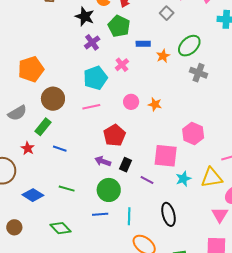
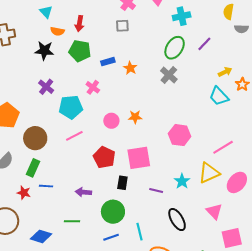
gray square: (167, 13) -> (122, 26), turned -32
purple cross: (92, 42) -> (46, 87), moved
green ellipse: (189, 46) -> (175, 48), moved
gray cross: (198, 73) -> (169, 75), turned 36
cyan pentagon: (95, 78) -> (71, 107), turned 30
blue line: (60, 149) -> (46, 186), moved
pink square: (166, 156) -> (139, 158), moved
purple arrow: (103, 161) -> (83, 192), moved
purple line: (147, 180) -> (156, 190), moved
pink triangle: (220, 215) -> (214, 211), moved

